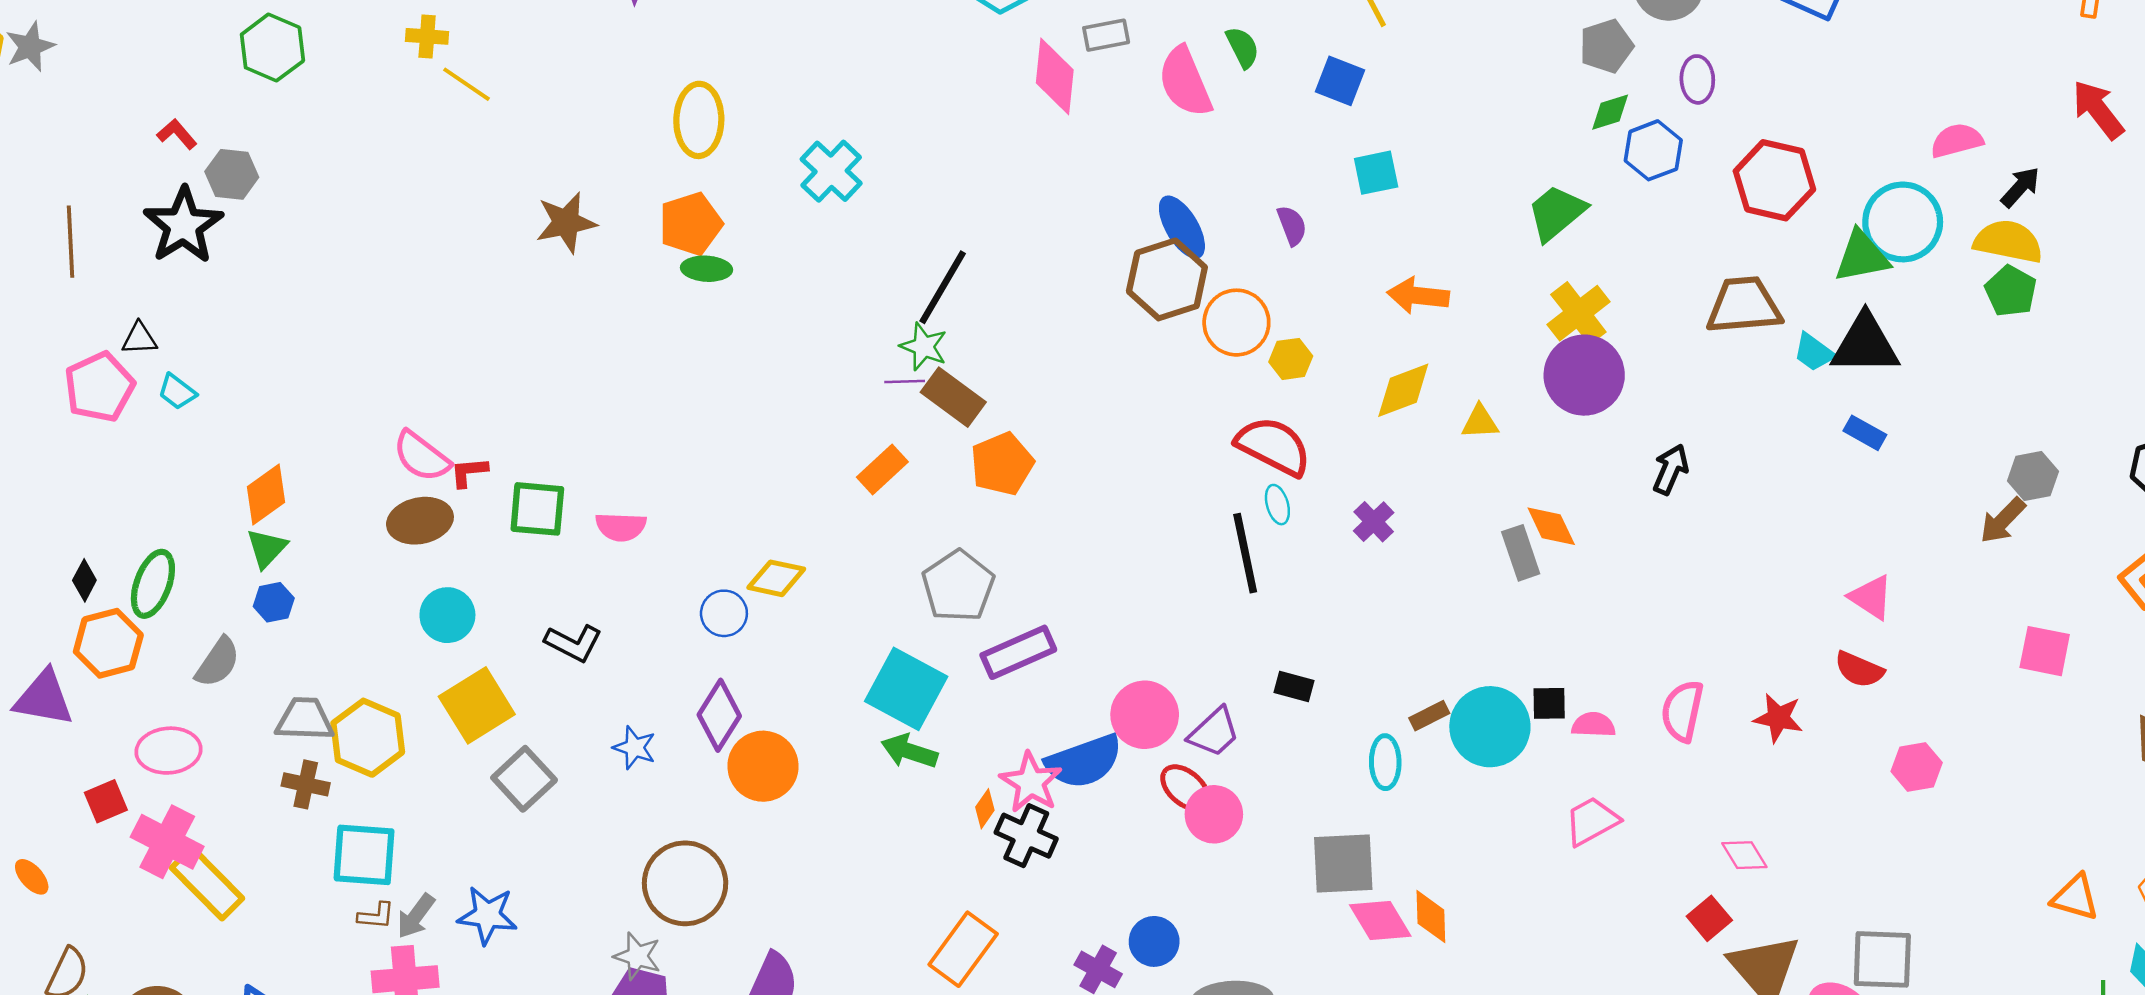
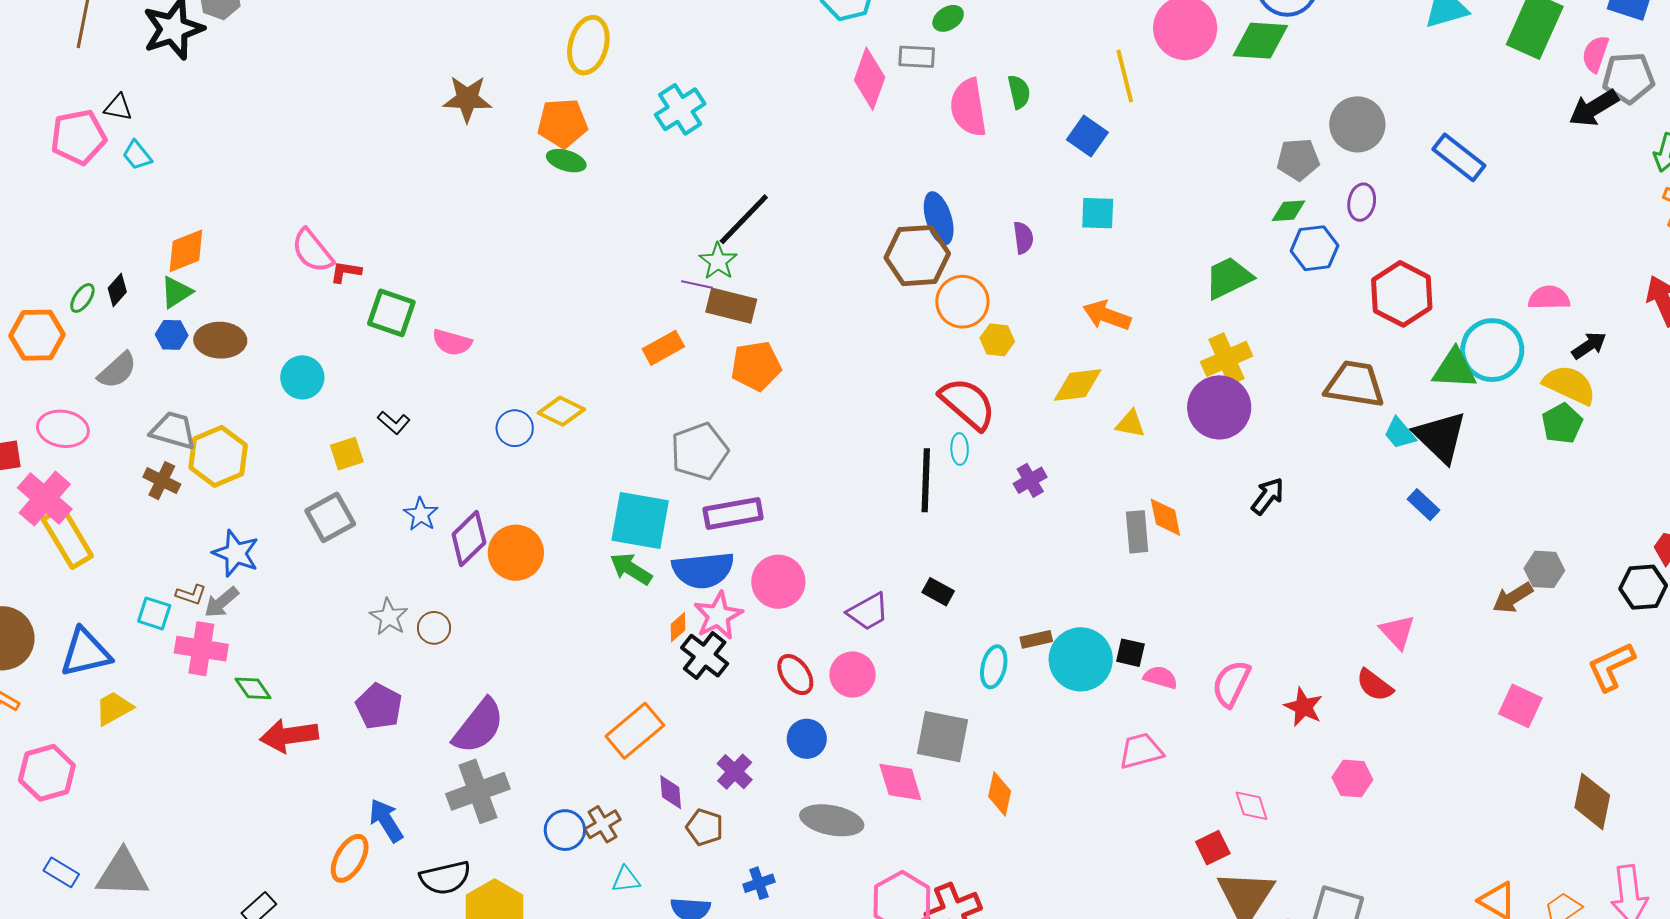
black triangle: (1865, 344) -> (1440, 437), turned 30
brown rectangle: (953, 397) -> (731, 306), turned -36
brown ellipse: (420, 521) -> (220, 340), moved
black diamond: (84, 580) -> (117, 290), moved
green ellipse: (153, 584) -> (82, 298), size x0.6
black L-shape: (573, 643) -> (394, 423), size x0.7
cyan square: (906, 689) -> (640, 520), turned -32
yellow square: (477, 705) -> (347, 454), moved, size x0.6
purple diamond: (719, 715) -> (469, 539), moved
pink circle: (1145, 715) -> (778, 582), moved
blue semicircle: (1084, 761) -> (703, 570), moved
pink hexagon: (1917, 767) -> (1352, 778), moved
red ellipse: (1185, 788) -> (795, 675), moved
cyan square: (364, 855) -> (154, 613), moved, size x0.6
brown circle: (685, 883) -> (434, 628), size x0.5
blue star: (487, 915) -> (236, 553), moved
pink diamond: (1380, 921) -> (900, 782), moved
blue circle: (1154, 941) -> (807, 739), moved
gray star: (637, 956) -> (389, 617), moved

